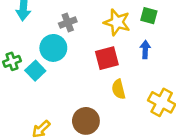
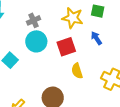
cyan circle: (53, 48) -> (36, 41), moved
blue arrow: (145, 50) -> (96, 38), turned -32

